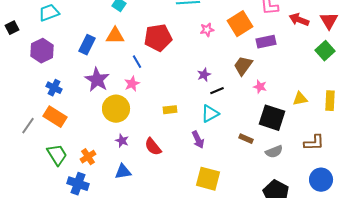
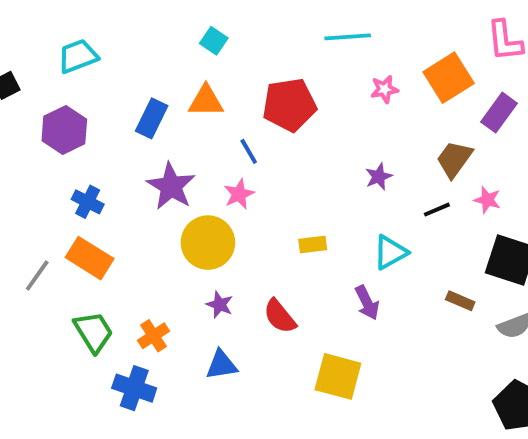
purple rectangle: (266, 42) -> (499, 113), turned -42
black line: (217, 91) -> (437, 210), moved
yellow square: (208, 179) -> (338, 376), moved

